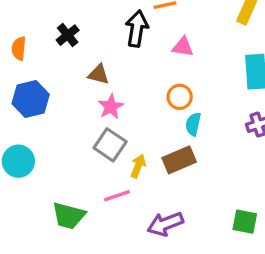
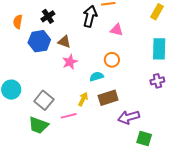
blue hexagon: (31, 99) -> (39, 41), moved
cyan semicircle: (193, 124) -> (97, 76), moved, turned 56
gray square: (110, 145) -> (44, 100), moved
purple arrow: (165, 224) -> (129, 117), moved

